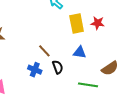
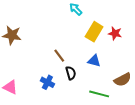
yellow rectangle: (77, 24) -> (94, 32), turned 36
blue cross: (35, 70) -> (47, 82), moved

